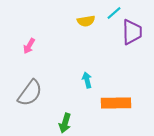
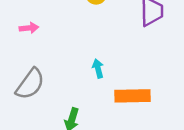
pink arrow: (29, 46) -> (29, 28), turned -126

